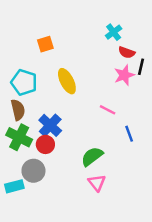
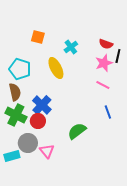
cyan cross: (114, 32) -> (71, 47), moved
orange square: (45, 44) -> (38, 37), turned 32
pink line: (108, 110) -> (103, 85), moved
pink triangle: (97, 183) -> (47, 151), moved

